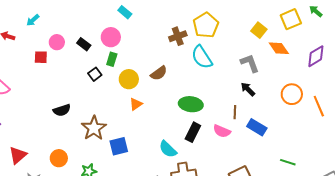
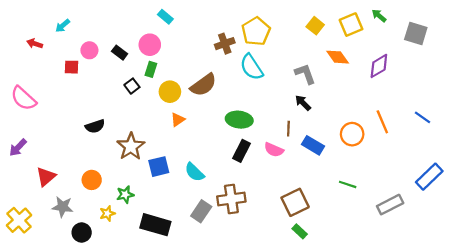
yellow square: (259, 30) -> (315, 26), moved
brown semicircle: (159, 73) -> (203, 85), size x1.4
orange circle: (292, 94) -> (352, 134), moved
cyan semicircle: (168, 149) -> (194, 172), moved

